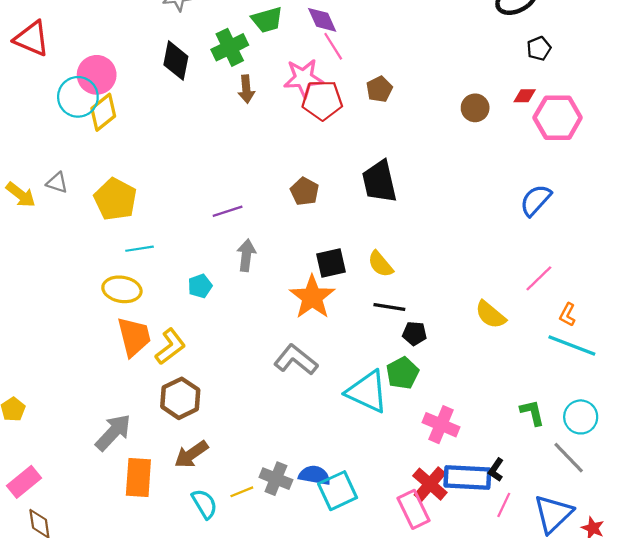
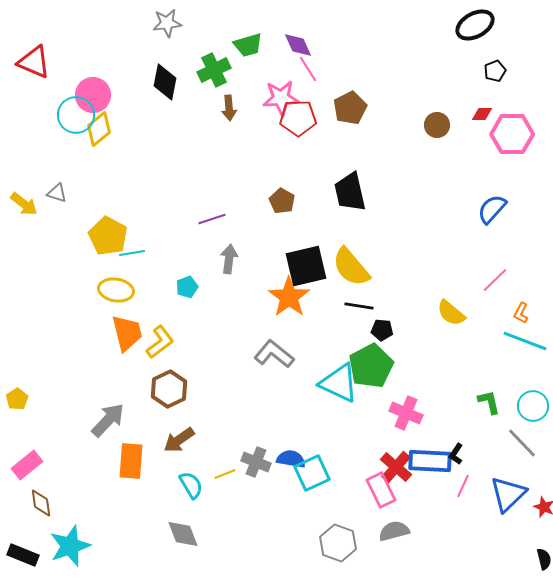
brown pentagon: (379, 89) -> (350, 108), size x1.4
yellow pentagon: (115, 199) -> (108, 236), moved
black square: (331, 263) -> (306, 266), size x1.5
yellow semicircle: (380, 264) -> (351, 267), size x1.6
green pentagon: (402, 373) -> (371, 366), size x1.5

